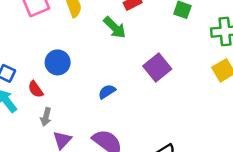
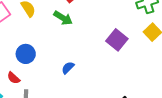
purple square: (157, 67) -> (117, 40), moved

